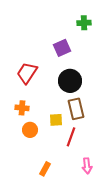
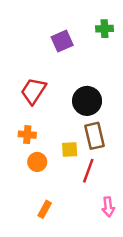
purple square: (62, 48) -> (62, 41), moved
orange rectangle: (45, 169) -> (45, 209), moved

